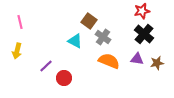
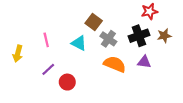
pink line: (20, 22) -> (46, 40), moved
black cross: (144, 34) -> (139, 36), moved, turned 30
brown star: (157, 63) -> (164, 36), moved

